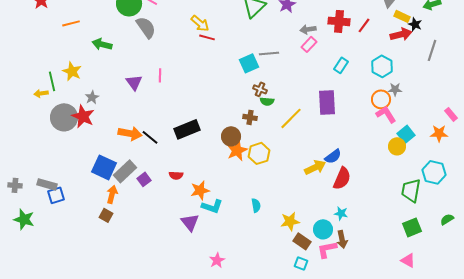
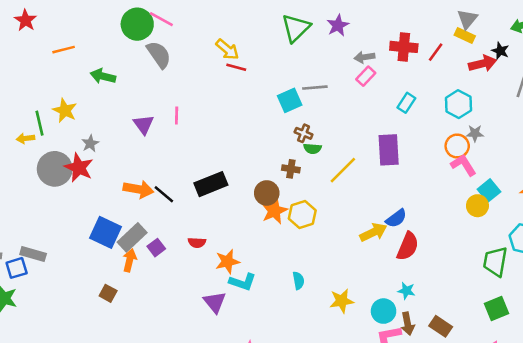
yellow rectangle: (402, 16) -> (465, 36), moved
orange arrow: (112, 194) -> (130, 260), moved
blue square: (56, 195) -> (17, 268), moved
brown rectangle: (302, 241) -> (441, 326), moved

